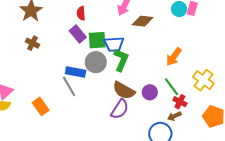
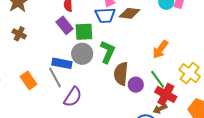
blue trapezoid: (114, 44) -> (105, 15), moved
brown semicircle: (124, 90) -> (121, 74), moved, turned 65
red cross: (180, 102) -> (166, 94), size x1.5
orange rectangle: (41, 106) -> (28, 80), moved
purple semicircle: (120, 109) -> (73, 97), moved

